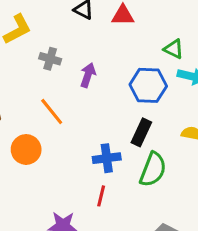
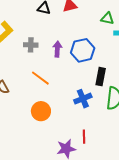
blue hexagon: (148, 85) -> (83, 50), moved
orange circle: (26, 149) -> (41, 111), moved
red line: (101, 196) -> (84, 137), moved

